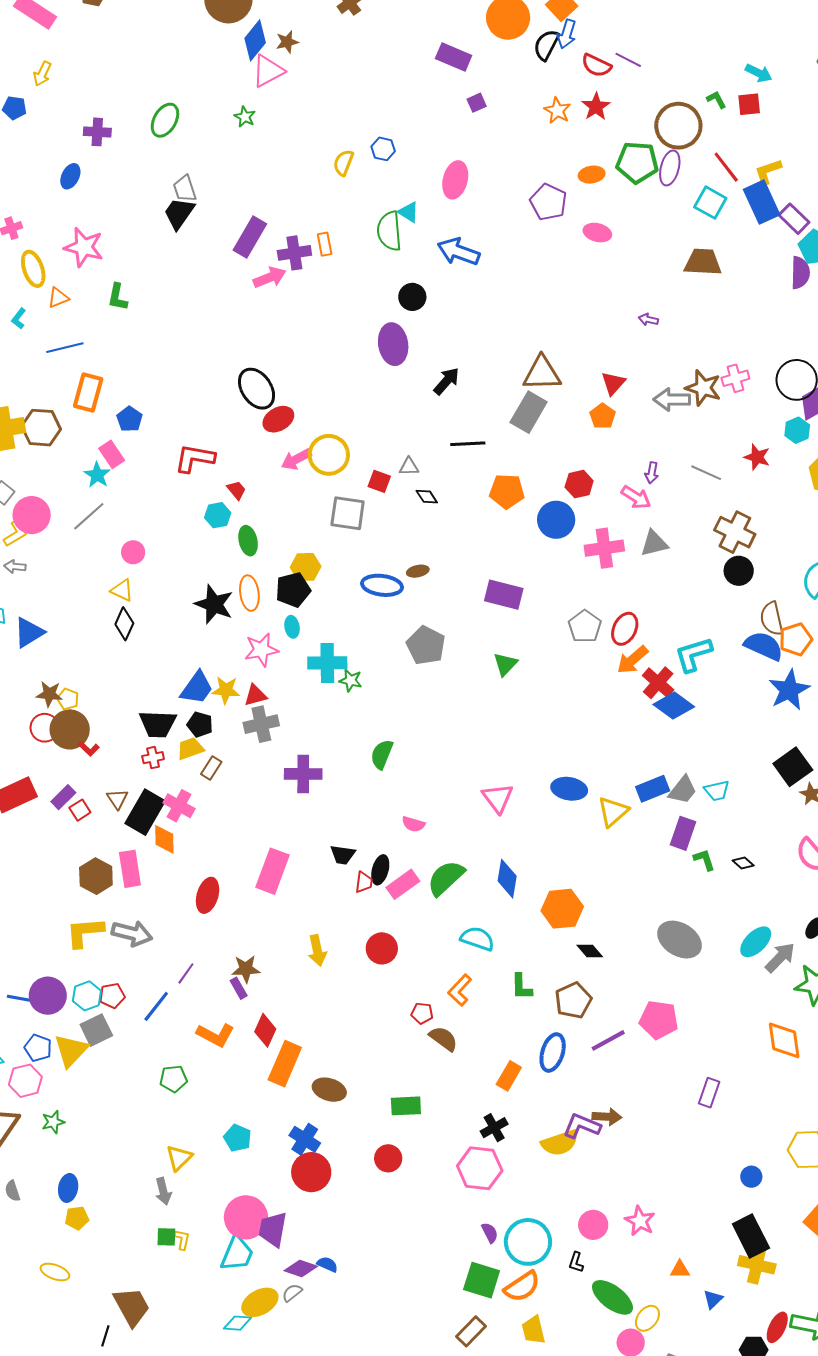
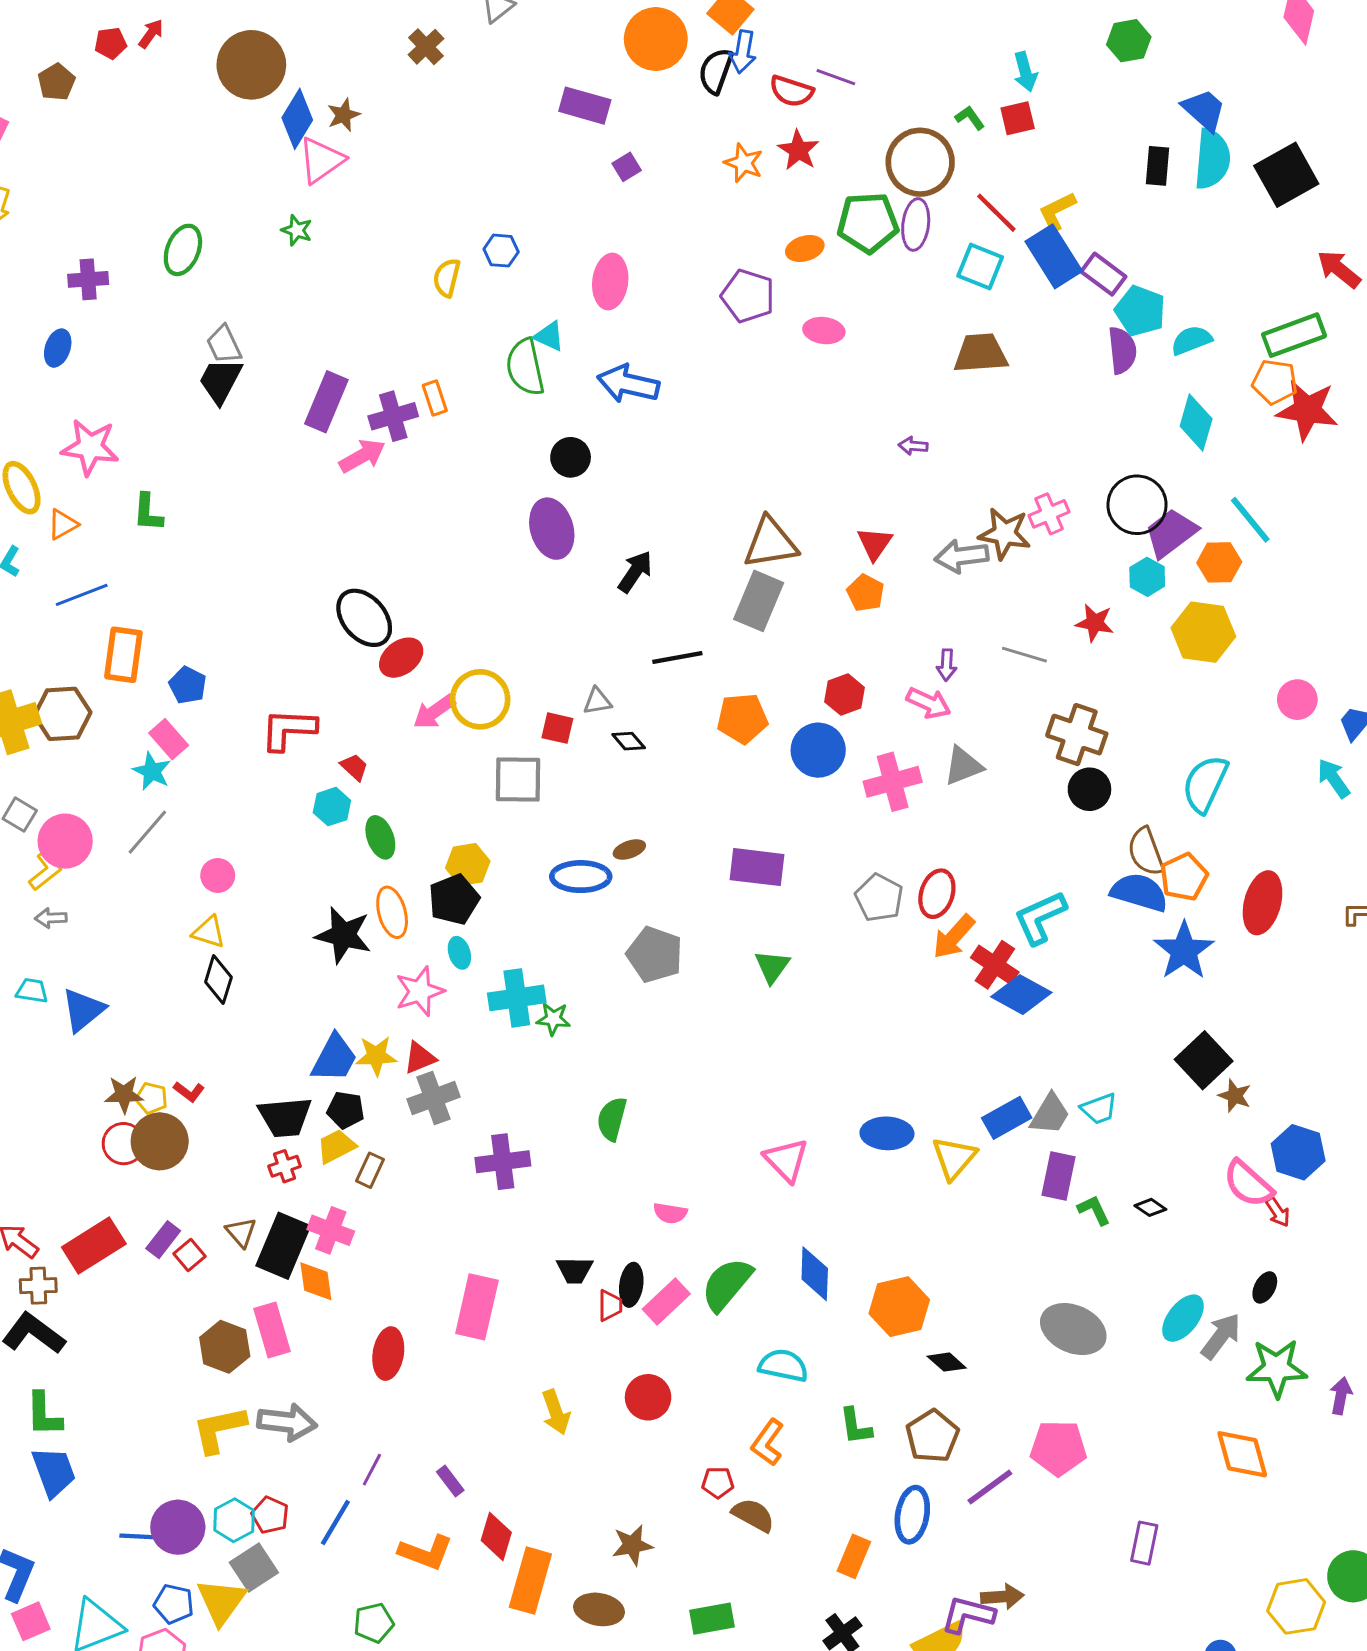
cyan arrow: (759, 73) -> (1025, 72), turned 56
red L-shape: (89, 749) -> (189, 1092), moved
brown star: (246, 969) -> (632, 1545), moved
red pentagon: (112, 996) -> (270, 1515), turned -30

